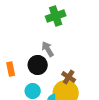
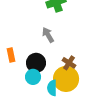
black circle: (38, 65) -> (36, 63), moved

